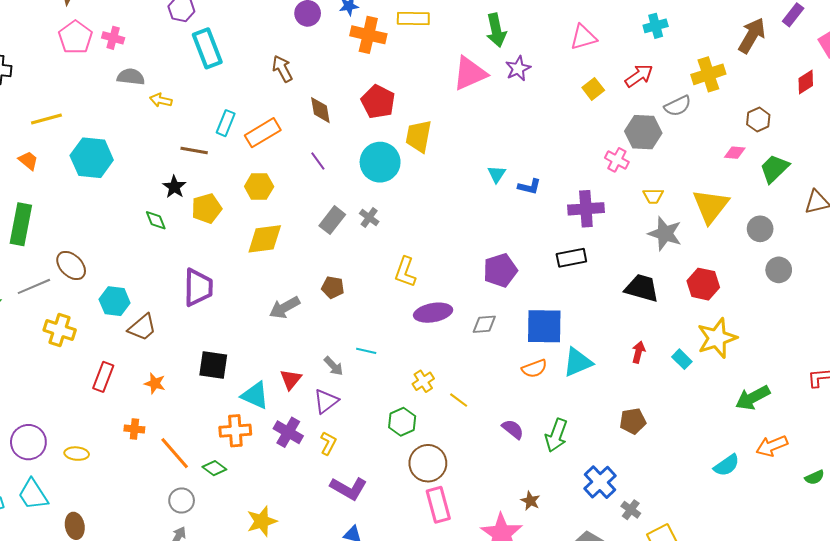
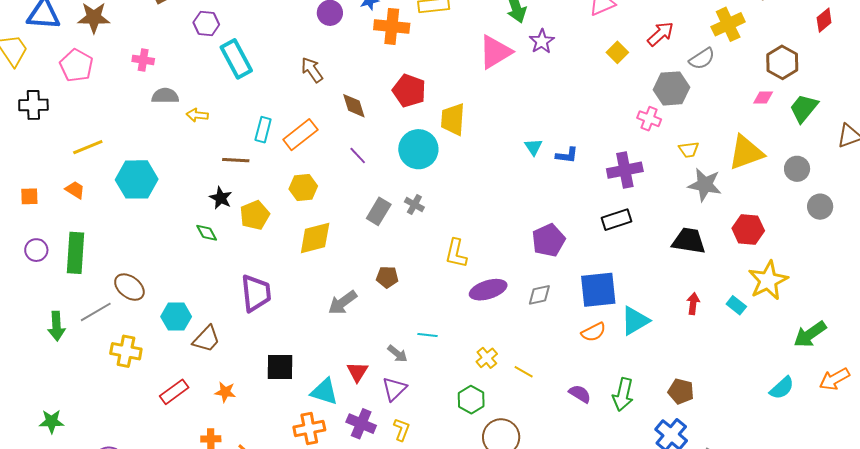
pink pentagon: (75, 37) -> (76, 66), moved
brown hexagon: (758, 120) -> (782, 62), size x1.4
yellow triangle: (711, 206) -> (746, 152), turned 39
red rectangle: (103, 377) -> (174, 392), turned 40
brown pentagon: (633, 421) -> (681, 391), moved, turned 30
cyan semicircle: (727, 465) -> (782, 388), moved

